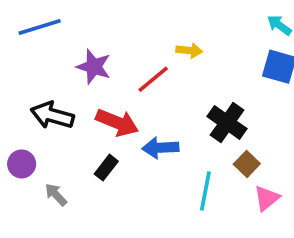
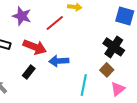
black cross: (227, 123) -> (114, 47), moved

